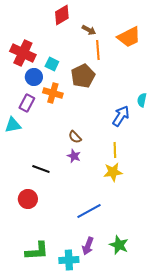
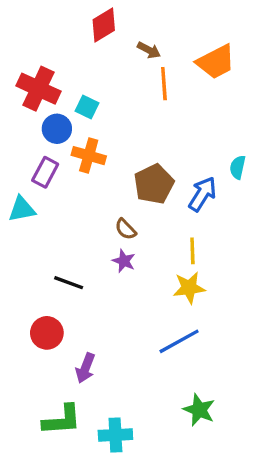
brown pentagon: (83, 76) -> (154, 184), moved
blue line: (89, 211) -> (179, 341), moved
purple arrow: (88, 246) -> (85, 368), moved

